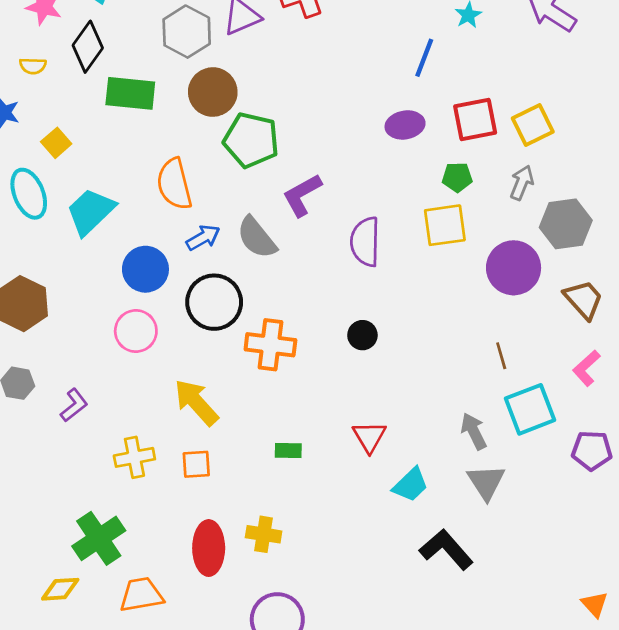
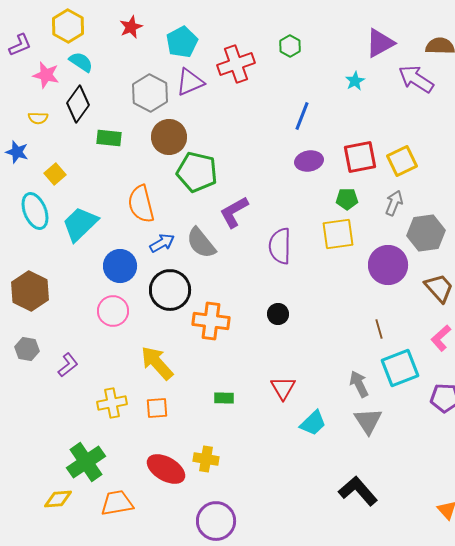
blue line: (424, 58) -> (302, 116), moved
green rectangle: (130, 93) -> (109, 138), size x0.7
red ellipse: (209, 548) -> (166, 469), turned -60
black L-shape: (446, 549) -> (358, 491), moved

